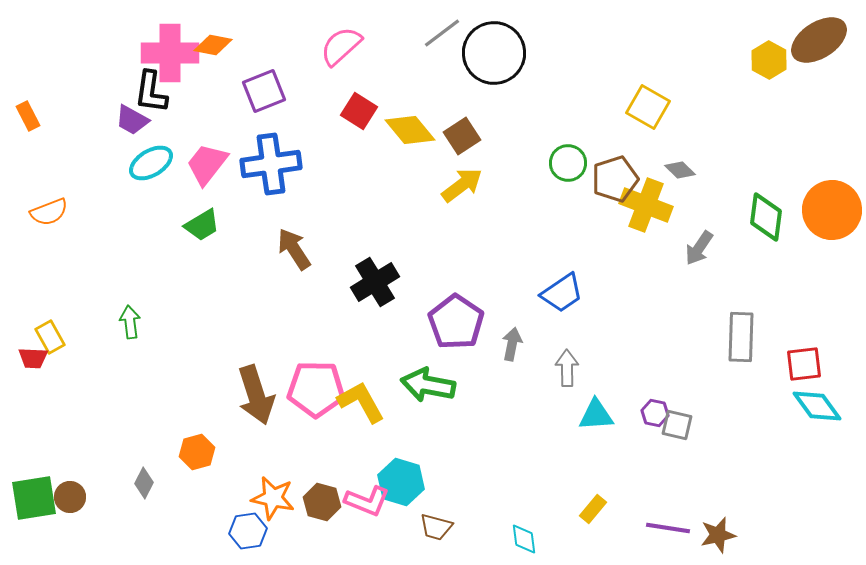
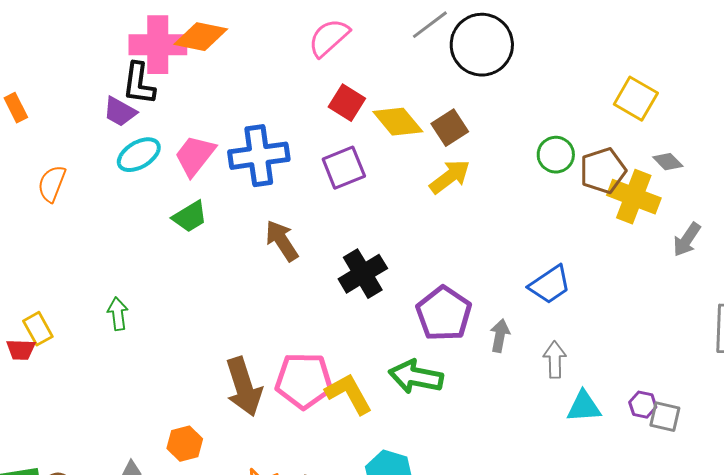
orange diamond: (213, 45) -> (201, 37), size x1.4
purple square: (264, 91) -> (344, 168), moved
orange semicircle: (49, 212) -> (52, 184), moved, turned 132

